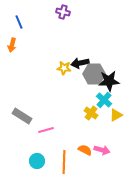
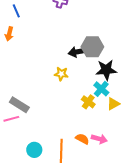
yellow star: (64, 68) -> (61, 74), moved
gray hexagon: (94, 74) -> (92, 47), moved
pink line: (46, 130) -> (11, 119), moved

